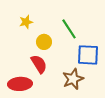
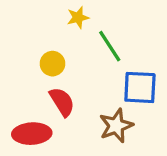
yellow star: (26, 22) -> (78, 17), moved
yellow circle: (44, 42) -> (52, 64), moved

